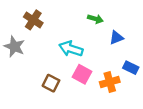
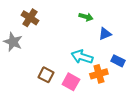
cyan arrow: (71, 49) -> (82, 57), moved
pink square: (82, 74) -> (71, 82), moved

